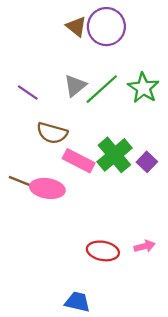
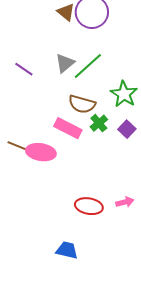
green star: (143, 88) -> (124, 94), moved
brown semicircle: (52, 133) -> (82, 104), moved
green cross: (114, 155) -> (99, 123), size x0.6

